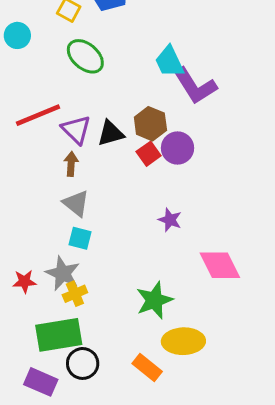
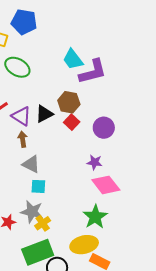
purple L-shape: (195, 86) -> (93, 72), turned -60
purple circle: (178, 148) -> (104, 128), moved
pink diamond: (220, 265) -> (106, 185), moved
yellow ellipse: (183, 341) -> (84, 245), moved

